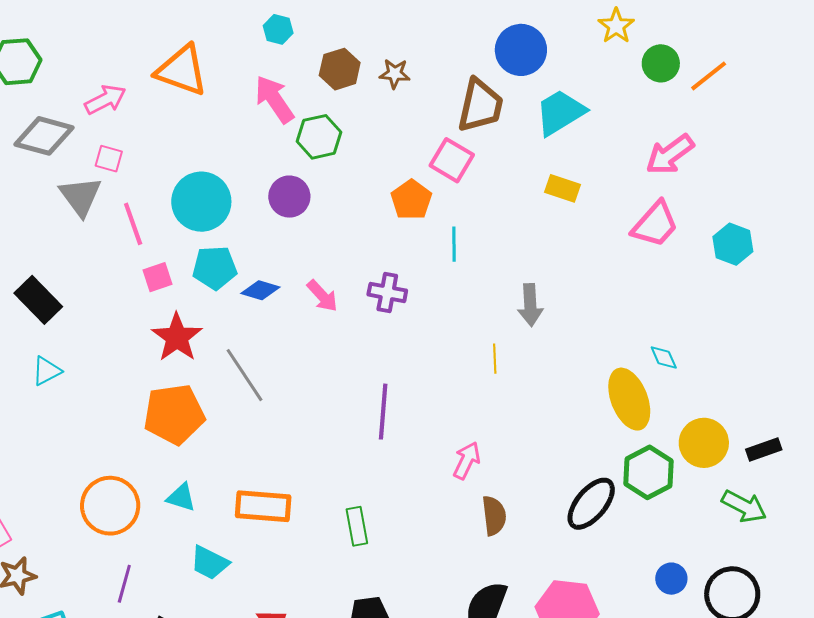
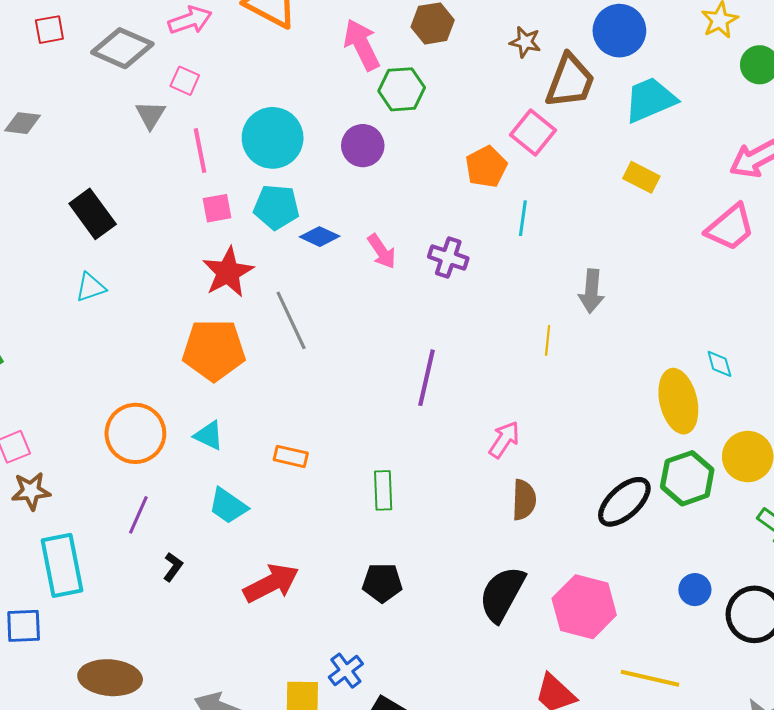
brown star: (395, 74) -> (525, 42), moved
gray triangle: (80, 196) -> (150, 115), size x0.7
orange rectangle: (263, 506) -> (291, 456), size x0.6

